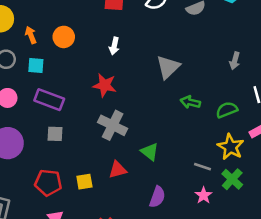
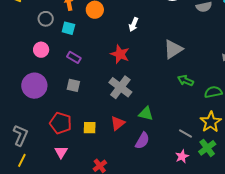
purple rectangle: (49, 100) -> (74, 57), size x0.6
green triangle: (150, 152) -> (146, 114), turned -35
red triangle: (118, 170) -> (118, 123), turned -35
purple semicircle: (157, 197) -> (142, 141), moved

